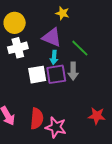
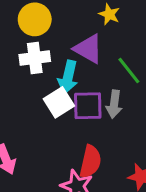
cyan arrow: (54, 57) -> (68, 77), moved, size x1.5
white square: (37, 75) -> (59, 102), turned -30
red semicircle: (37, 119) -> (90, 162), moved

